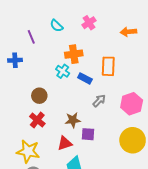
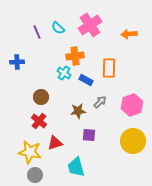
pink cross: (89, 23) -> (90, 25), size x1.6
purple line: (31, 37) -> (37, 32), moved
brown star: (73, 120) -> (78, 111), moved
red triangle: (65, 143) -> (55, 143), moved

